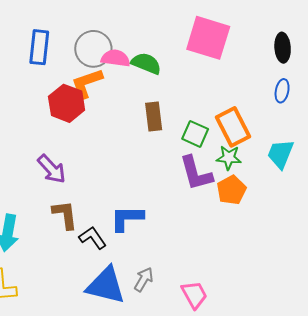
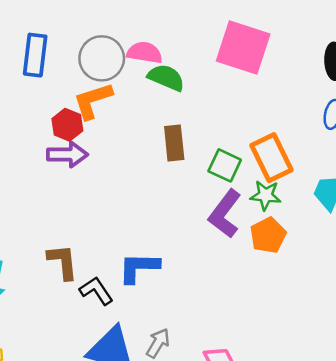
pink semicircle: (116, 58) -> (145, 53), moved
red hexagon: (67, 103) -> (67, 125), size x0.7
purple arrow: (52, 169) -> (67, 155), moved, turned -48
purple L-shape: (196, 173) -> (225, 214), turned 51

